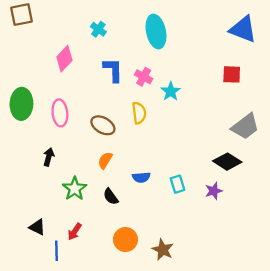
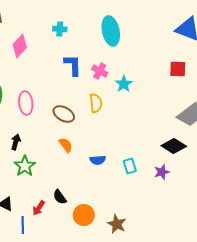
cyan cross: (98, 29) -> (60, 29), turned -32
pink diamond: (64, 59) -> (20, 46), moved
orange semicircle: (105, 160) -> (66, 145), turned 112
green star: (75, 189) -> (25, 166), moved
black semicircle: (111, 197) -> (60, 197), moved

